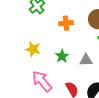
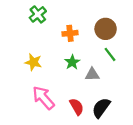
green star: (62, 56) -> (72, 62), moved

